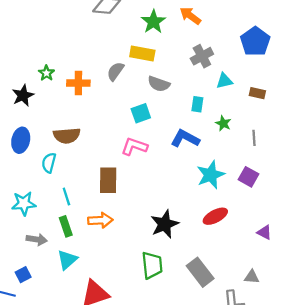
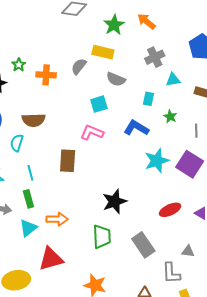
purple square: (248, 177) -> (190, 164), size x1.5
red ellipse: (215, 216) -> (170, 210), moved
orange arrow: (100, 220) -> (57, 219), moved

